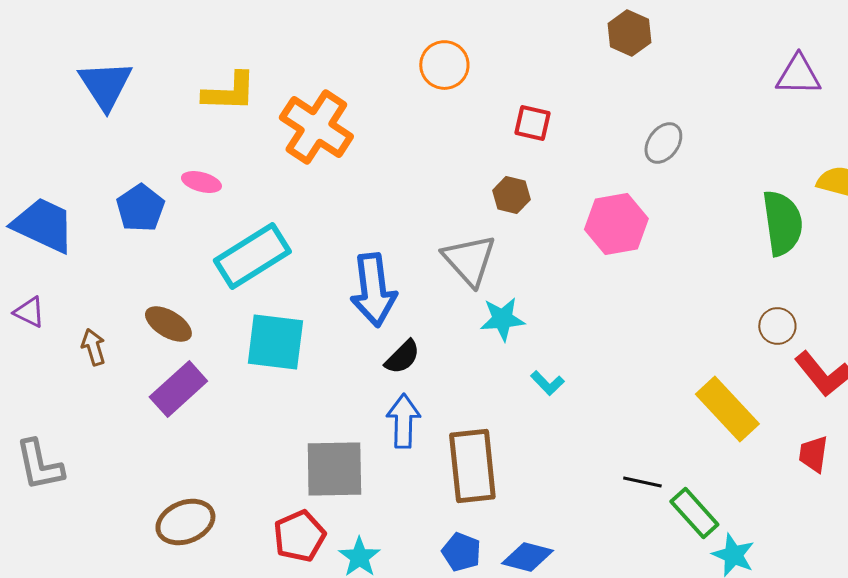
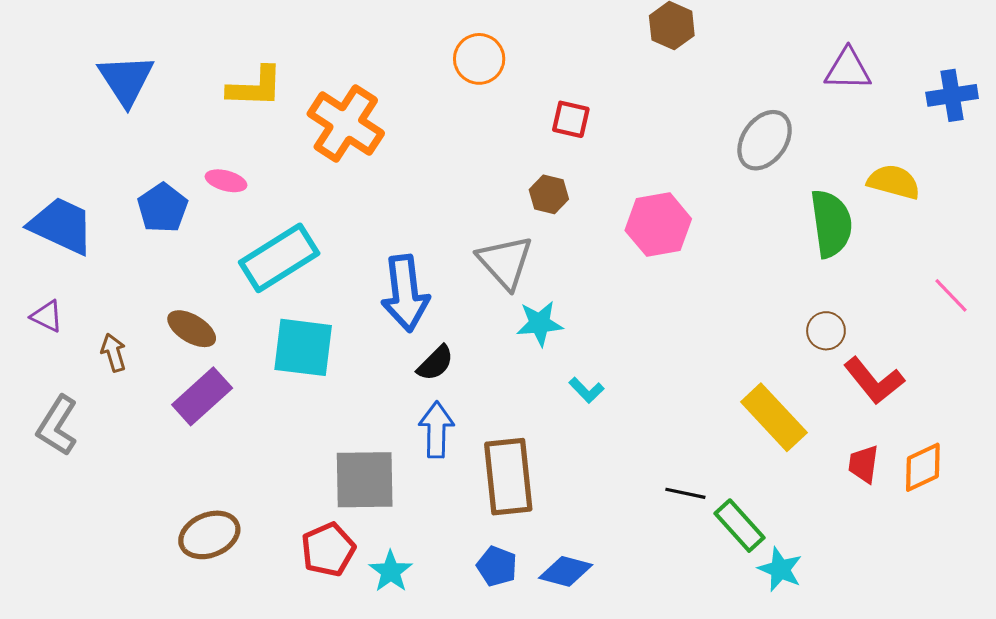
gray ellipse: (663, 143) -> (765, 140), moved, size x1.4
gray L-shape: (39, 465) -> (57, 426), moved, turned 44

